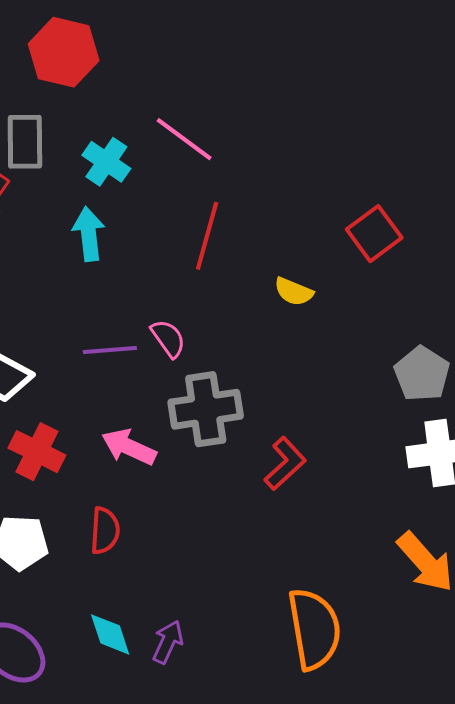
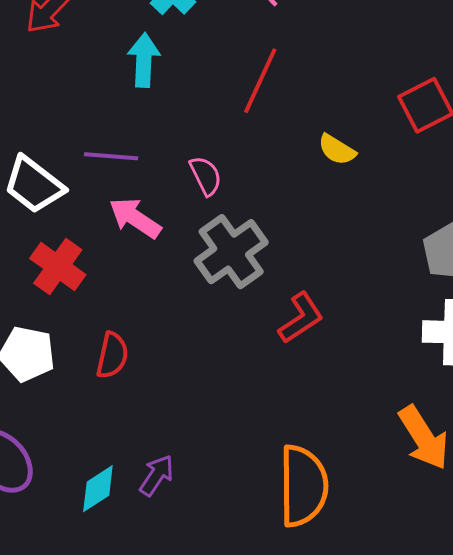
purple line: (110, 350) -> (111, 156), moved
gray cross: (206, 409) -> (231, 252), turned -36
pink arrow: (129, 447) -> (135, 218), moved
cyan diamond: (110, 634) -> (98, 489), moved, turned 66

